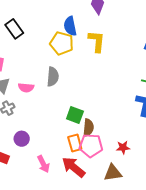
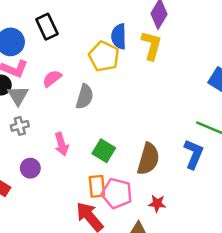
yellow L-shape: (97, 41) -> (151, 45), moved
pink semicircle: (26, 88) -> (52, 78), moved, turned 126
brown semicircle: (88, 128) -> (148, 159), moved, size x1.4
pink arrow: (43, 164) -> (62, 144), moved

